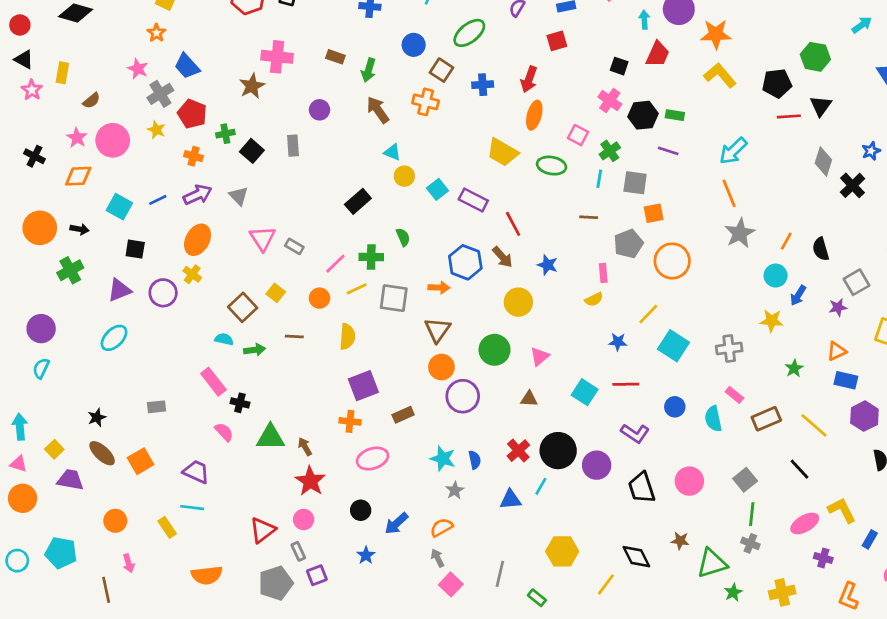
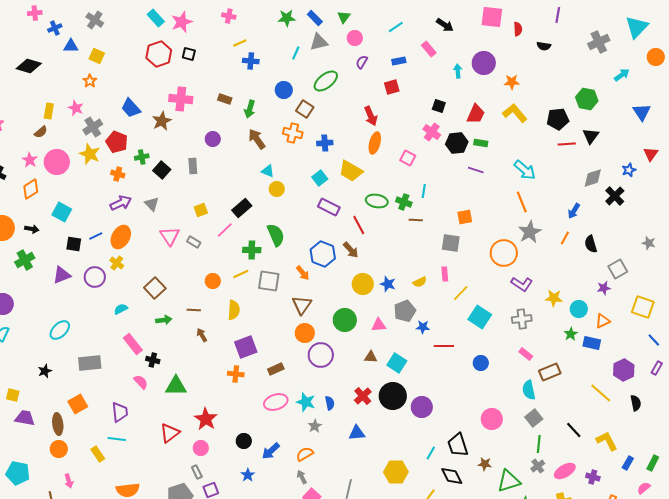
orange star: (716, 34) -> (512, 82), size x0.7
red trapezoid: (658, 54) -> (476, 114), moved
blue trapezoid: (187, 66) -> (131, 108), moved
yellow rectangle: (62, 73) -> (49, 111), moved
red arrow: (529, 79) -> (371, 116), turned -42
blue cross: (483, 85) -> (325, 143), moved
yellow star: (156, 130) -> (90, 154), size x1.5
green cross: (610, 151) -> (404, 202), moved, turned -35
cyan arrow: (733, 151) -> (525, 170), turned -95
gray diamond: (823, 162) -> (593, 178), turned 55
green ellipse: (552, 166) -> (377, 201), moved
orange diamond: (78, 176) -> (31, 189), turned -30
gray square: (635, 183) -> (451, 243), moved
cyan square: (438, 189) -> (320, 178), moved
blue line: (158, 200) -> (96, 236), moved
green semicircle: (403, 237) -> (276, 235), size x1.6
gray pentagon: (628, 244) -> (405, 311), moved
orange circle: (672, 261) -> (504, 253), moved
pink line: (335, 264) -> (225, 230), moved
blue star: (548, 265) -> (388, 284), moved
pink rectangle: (603, 273) -> (445, 274), moved
cyan circle: (776, 276) -> (579, 309), moved
orange arrow: (439, 287) -> (303, 273), turned 49
yellow square: (276, 293) -> (201, 210), moved, turned 32
blue arrow: (798, 295) -> (574, 211), moved
cyan ellipse: (114, 338) -> (60, 330), moved
cyan semicircle: (224, 339) -> (121, 309), moved, turned -40
blue star: (618, 342) -> (423, 327), moved
pink triangle: (540, 356) -> (379, 325), turned 35
blue rectangle: (846, 380) -> (592, 343), moved
cyan square: (585, 392) -> (397, 363), moved
gray rectangle: (156, 407) -> (90, 363), size x1.6
cyan semicircle: (713, 419) -> (529, 390), moved
yellow line: (814, 425) -> (601, 393), moved
purple L-shape: (635, 433) -> (522, 284), moved
brown arrow: (305, 447) -> (202, 335), moved
yellow square: (54, 449) -> (13, 395), turned -32
brown ellipse: (102, 453) -> (58, 424), moved, turned 40
pink ellipse: (373, 459) -> (276, 402), moved
black line: (799, 469) -> (574, 430), moved
purple trapezoid: (196, 472) -> (120, 412), turned 60
cyan line: (541, 486) -> (431, 453), moved
black trapezoid: (642, 488) -> (458, 445), moved
pink ellipse: (805, 523) -> (565, 471), moved
red triangle: (263, 530) -> (170, 433), moved
gray cross: (750, 543) -> (538, 466), turned 32

